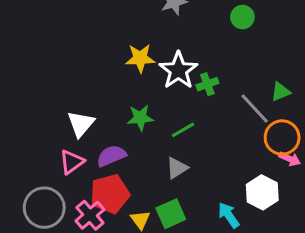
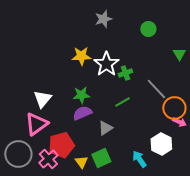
green triangle: (281, 92) -> (179, 54), moved, turned -40
green line: (183, 130) -> (122, 102), moved
purple semicircle: (111, 156) -> (82, 113), moved
pink triangle: (72, 162) -> (36, 124), size x1.4

